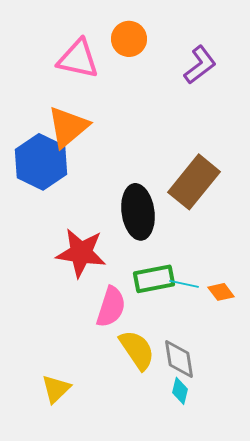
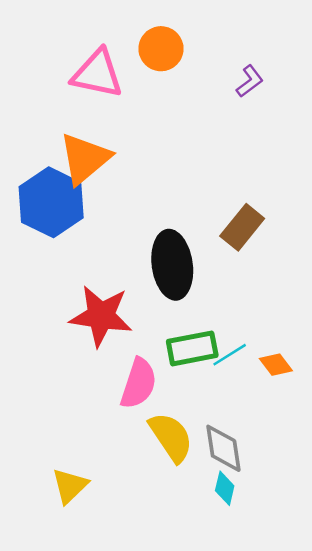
purple L-shape: (200, 65) -> (250, 81), size x0.7
brown rectangle: (194, 182) -> (242, 227), size x0.7
cyan line: (184, 284) -> (230, 355), turned -44

